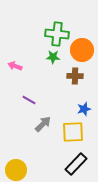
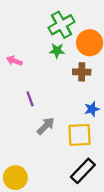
green cross: (57, 34) -> (61, 25), turned -35
purple line: (29, 100) -> (30, 99), turned 40

